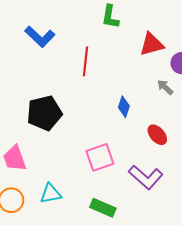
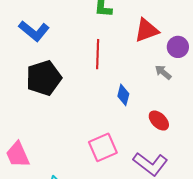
red line: (86, 61) -> (98, 54), moved
black pentagon: (44, 113) -> (44, 78), moved

